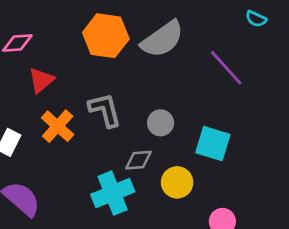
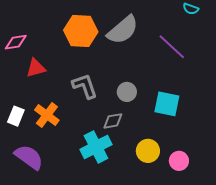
red triangle: (41, 80) -> (36, 68), turned 30
orange cross: (58, 126) -> (47, 115), moved
yellow circle: (177, 182) -> (148, 151), moved

